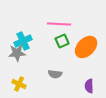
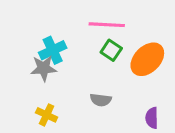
green square: (62, 41) -> (111, 50), turned -32

